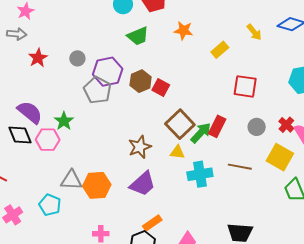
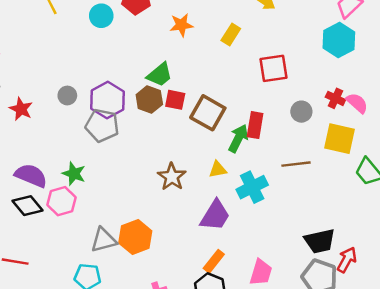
green trapezoid: (138, 36) -> (160, 75), moved
brown square: (180, 124) -> (208, 113), moved
purple trapezoid: (143, 184) -> (215, 215), moved

